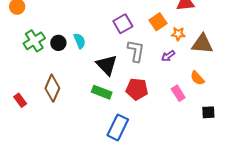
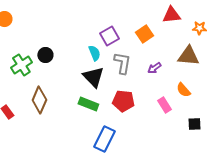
orange star: (178, 34) -> (199, 28), moved
green cross: (34, 41) -> (21, 65), moved
cyan semicircle: (80, 41) -> (94, 53), moved

